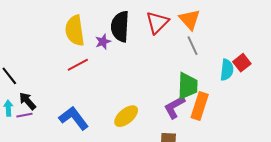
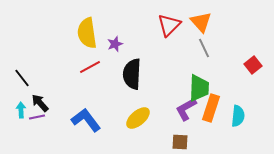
black semicircle: (120, 26) -> (132, 74), moved
cyan semicircle: (227, 70) -> (238, 116), moved

